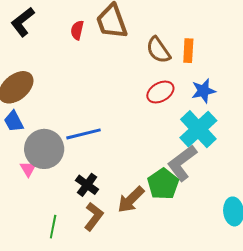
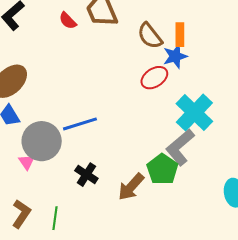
red semicircle: (77, 30) -> (68, 21), turned -54
blue star: (203, 91) -> (175, 56), moved
brown L-shape: (94, 217) -> (21, 214), moved

